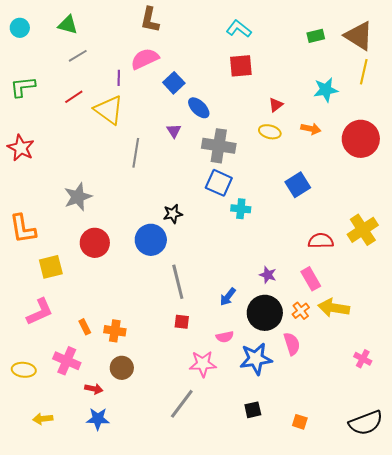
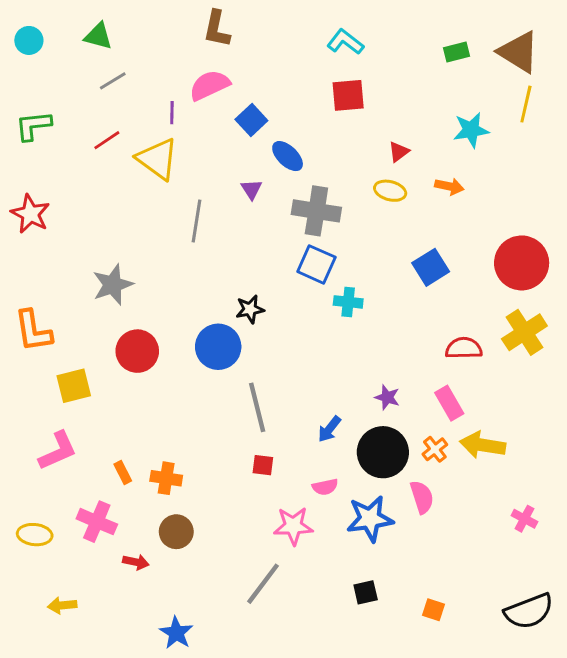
red circle: (361, 139) -> (522, 263), moved
blue star: (98, 419) -> (176, 633), moved, turned 30

